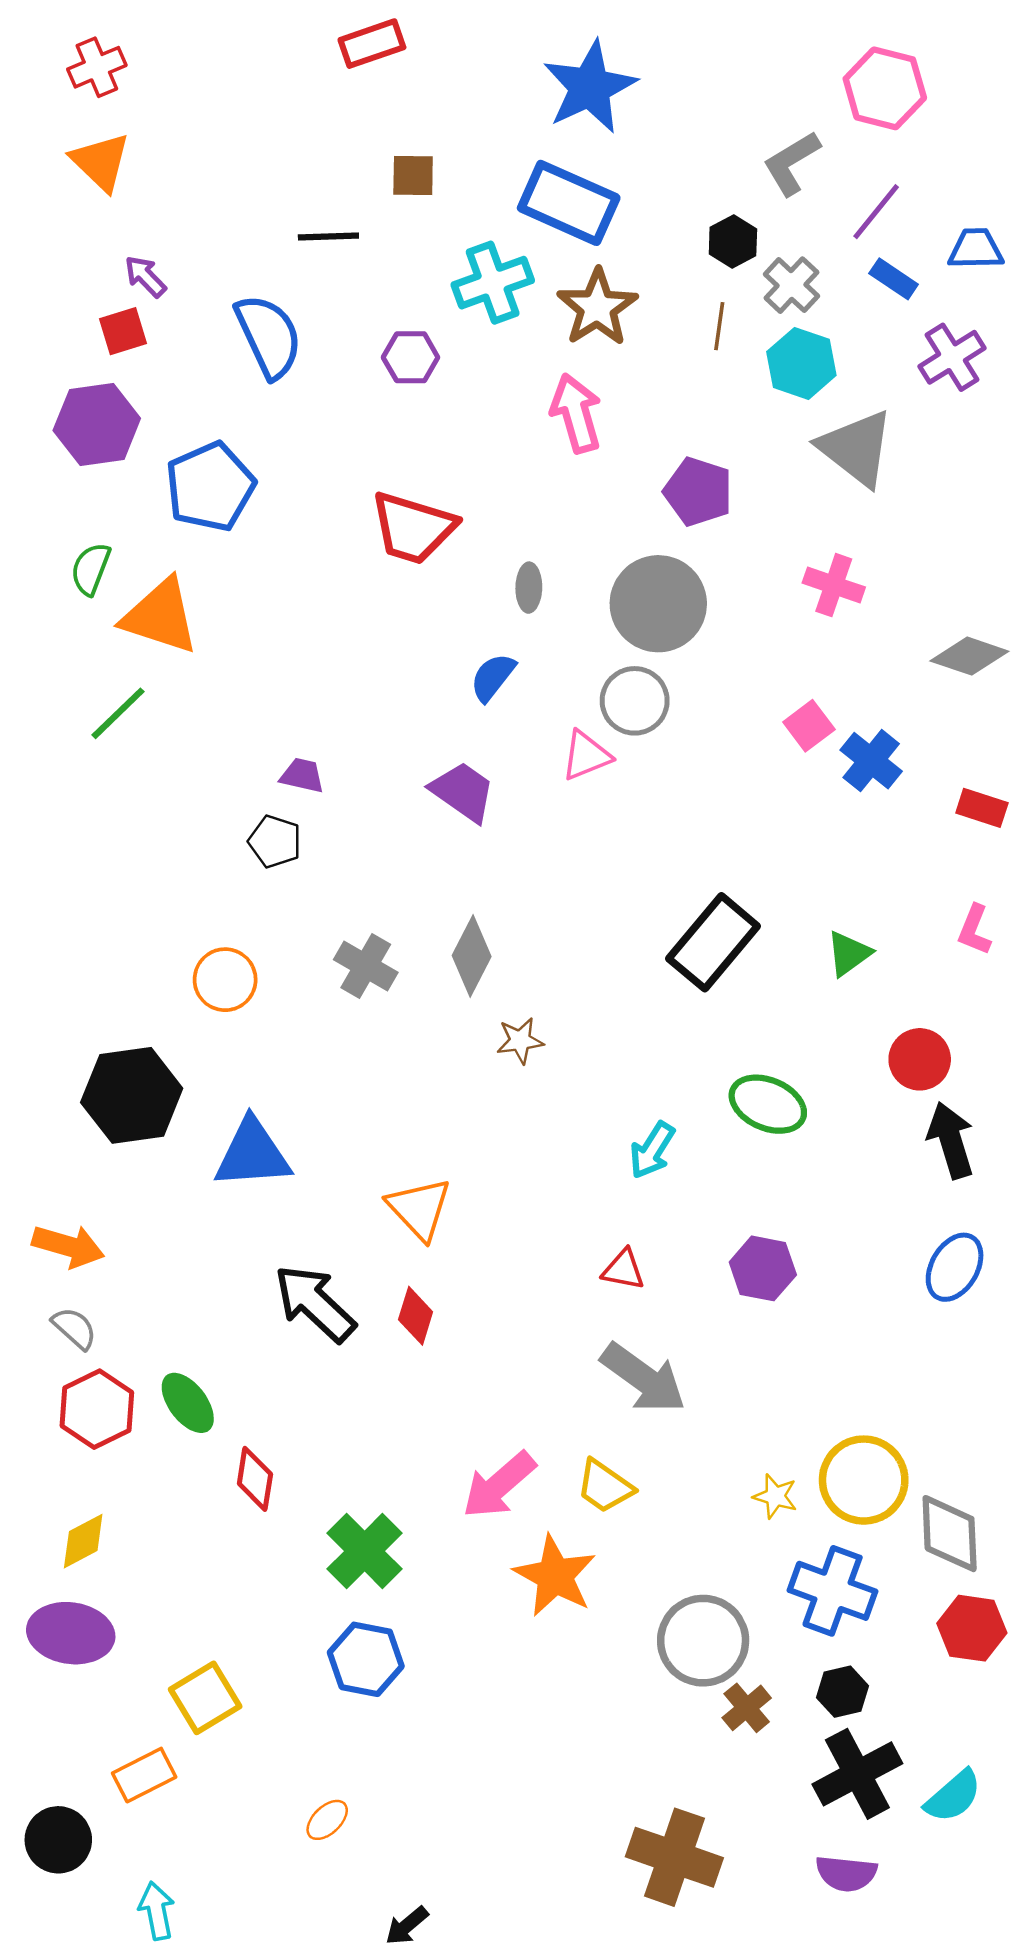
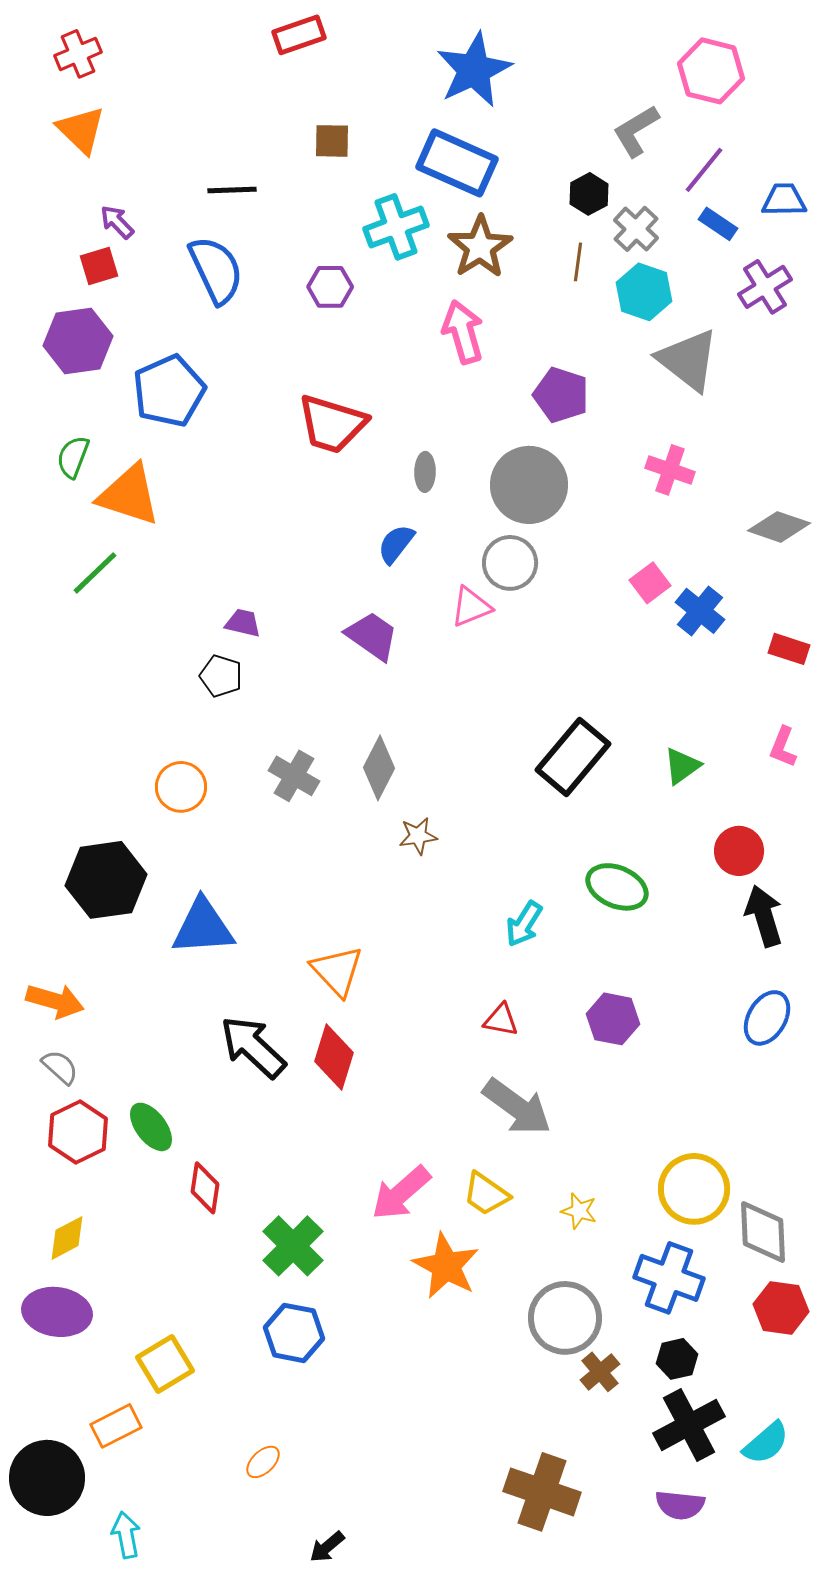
black line: (328, 237) -> (232, 190), moved
red diamond: (416, 1316) -> (334, 1057), size x1.4
yellow star: (775, 1496) -> (579, 1211), moved
black circle: (58, 1840) -> (47, 1478), size x1.4

